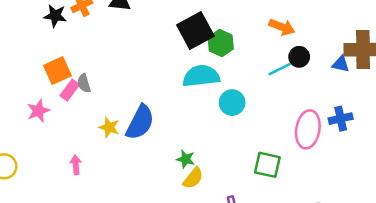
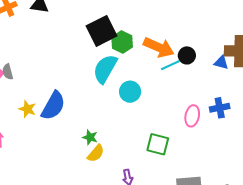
orange arrow: (282, 27) -> (159, 47), moved, size x1.4
cyan semicircle: (201, 76) -> (105, 69), turned -56
pink ellipse: (308, 129) -> (192, 116), size x0.7

